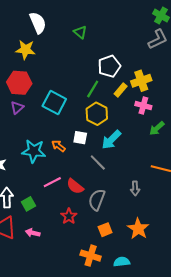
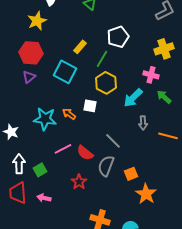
yellow star: (25, 50) -> (37, 21), turned -30
yellow cross: (141, 81) -> (164, 49), moved
yellow rectangle: (121, 90) -> (80, 47), moved
green arrow: (157, 128) -> (164, 97), turned 84
cyan arrow: (111, 140) -> (133, 98), moved
gray line: (98, 162) -> (113, 141), moved
gray arrow: (135, 188) -> (143, 123), moved
orange square: (105, 230) -> (131, 174), moved

